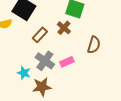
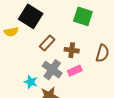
brown cross: (64, 28) -> (72, 50), moved, turned -32

